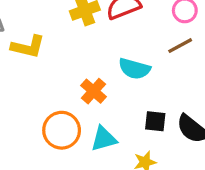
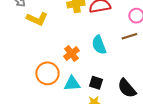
cyan semicircle: (134, 69) -> (99, 45), turned 42
black square: (155, 121) -> (96, 83), moved

